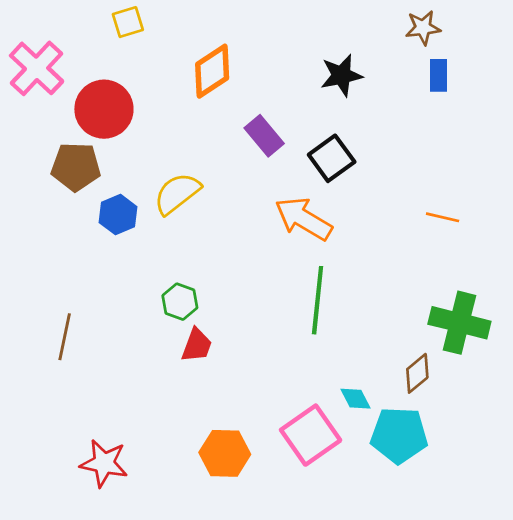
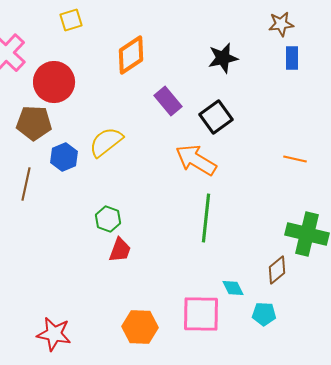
brown line: (65, 337) -> (26, 184), moved
pink square: (311, 435) -> (201, 314), turned 36
cyan pentagon: (399, 435) -> (264, 314), size x0.6

